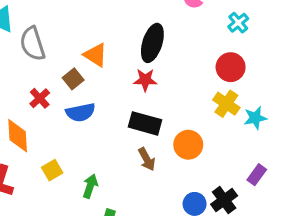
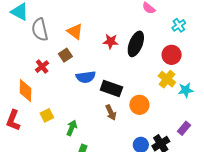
black ellipse: (152, 43) -> (136, 44), moved
orange triangle: (95, 55) -> (75, 32), moved
red star: (145, 80) -> (111, 41), moved
blue semicircle: (81, 112) -> (86, 77), moved

